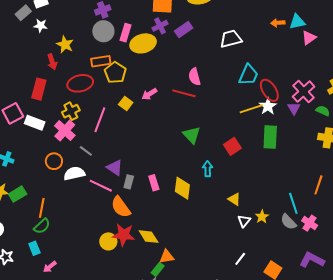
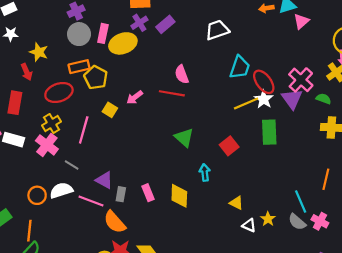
purple triangle: (294, 108) -> (292, 99), size x1.5
orange circle: (54, 161) -> (37, 195), moved
white triangle: (244, 221) -> (249, 225), turned -40

